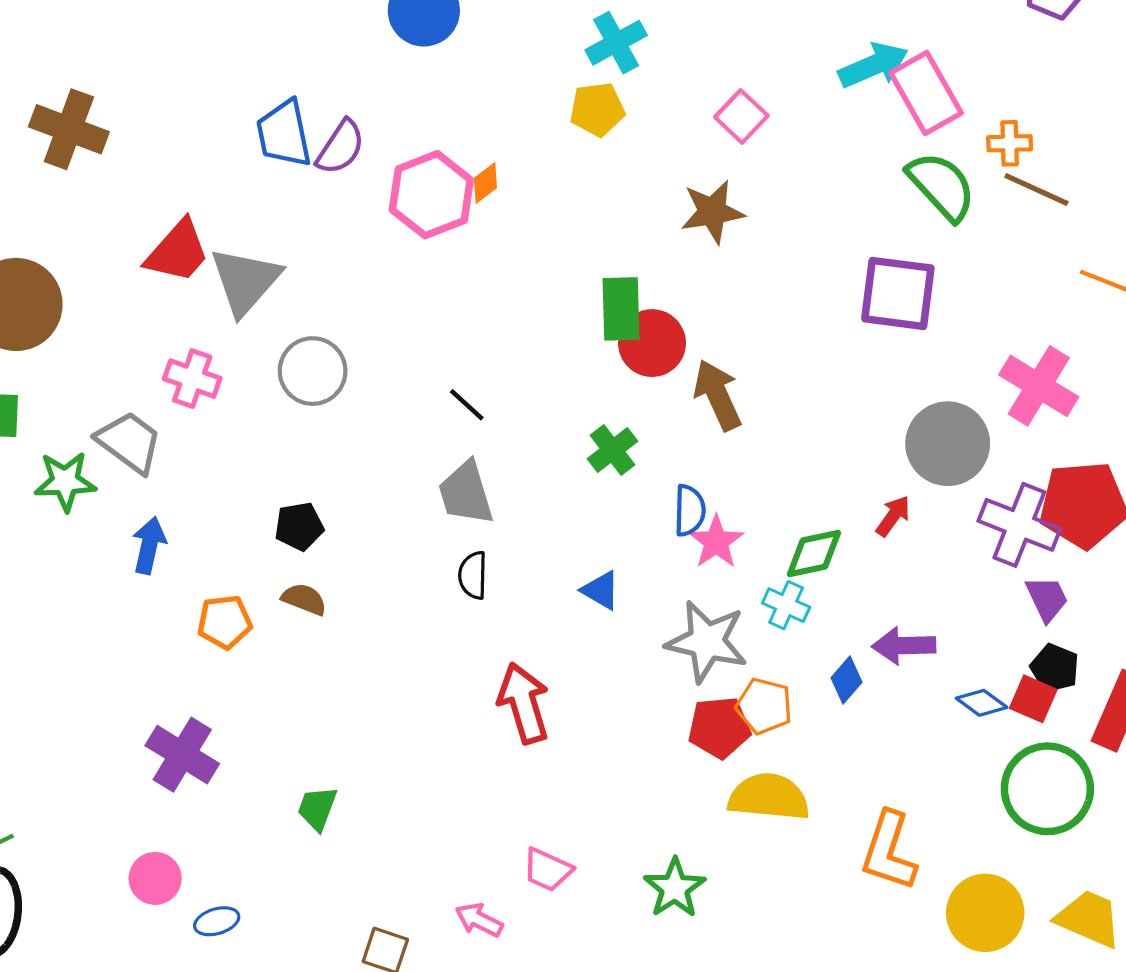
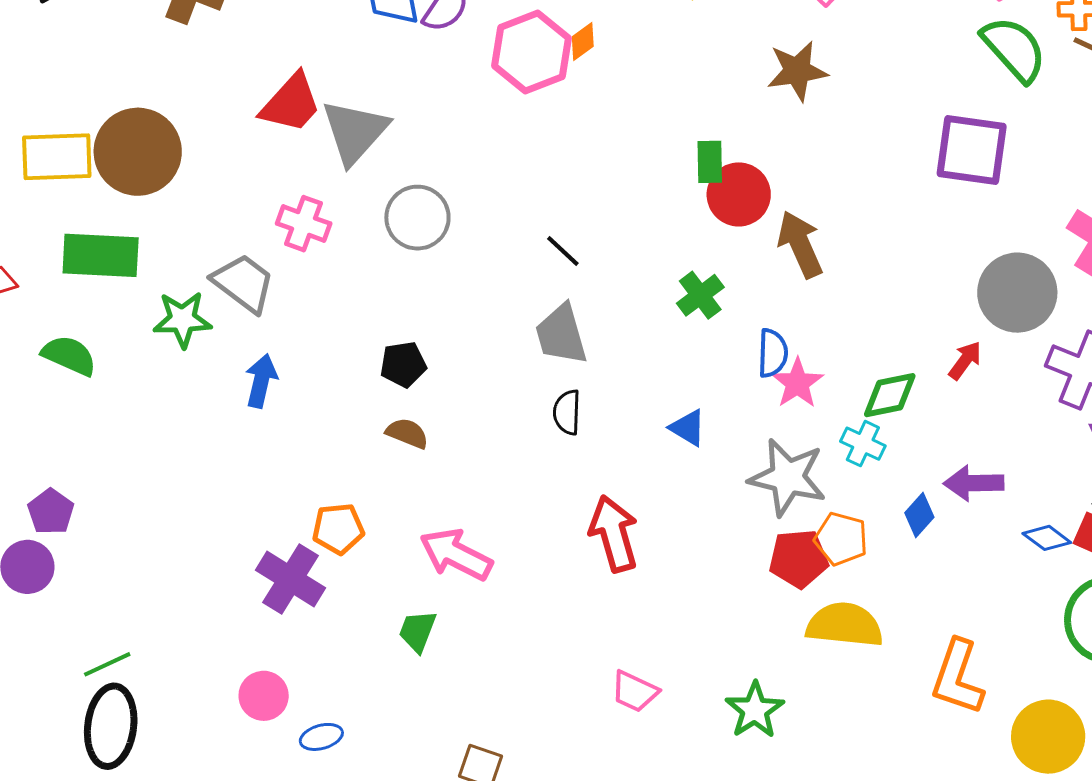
green rectangle: (621, 309) -> (710, 162), size x0.7
orange pentagon: (225, 622) -> (338, 529), moved
pink arrow: (479, 920) -> (456, 554), moved, size x1.6

